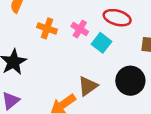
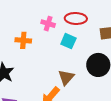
pink cross: (80, 29) -> (48, 24), moved

